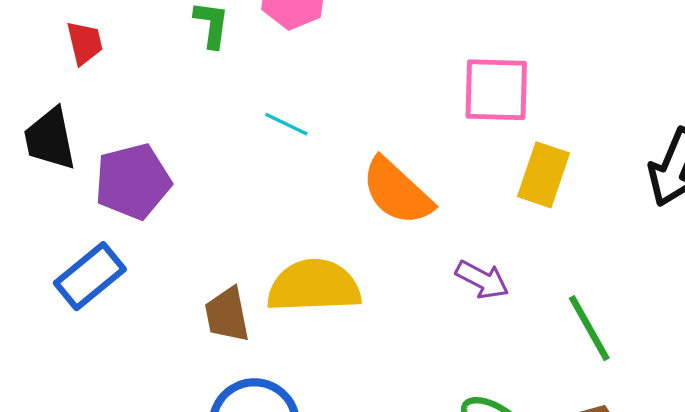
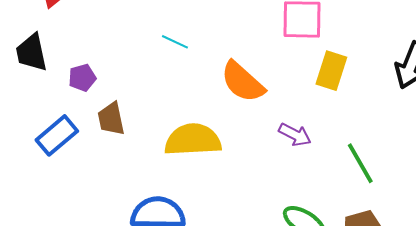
purple pentagon: (133, 181) -> (82, 78), size x0.6
brown trapezoid: (227, 315) -> (111, 119), moved

